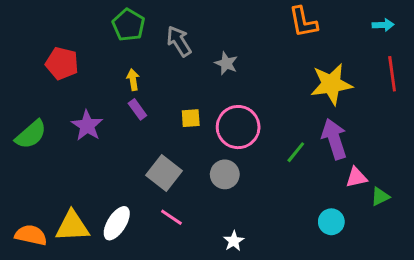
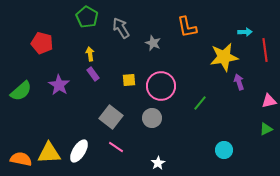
orange L-shape: (303, 22) -> (187, 27), moved
cyan arrow: (383, 25) -> (245, 32), moved
purple arrow: (334, 139) -> (239, 82), moved, size x0.6
pink triangle: (356, 177) -> (269, 101), moved
green triangle: (380, 197) -> (266, 129), moved

